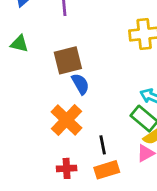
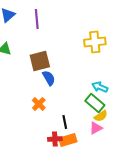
orange cross: (67, 120) -> (39, 104), size x0.6
red cross: (67, 168) -> (55, 139), moved

